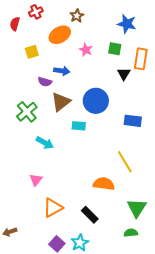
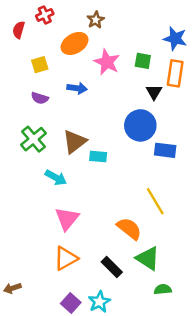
blue star: (127, 24) -> (175, 39), moved
pink star: (86, 50) -> (107, 62), size x1.5
purple semicircle: (45, 82) -> (40, 98), moved
blue circle: (96, 101) -> (140, 125), moved
brown triangle: (61, 102) -> (75, 142), moved
pink triangle: (36, 180) -> (67, 219), moved, size x1.5
orange semicircle: (104, 184) -> (129, 229), turned 30
green triangle: (137, 208) -> (148, 258), moved, turned -30

